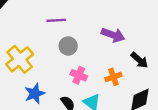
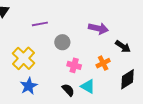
purple line: (56, 20) -> (40, 24), moved
blue star: (35, 94) -> (29, 86), moved

